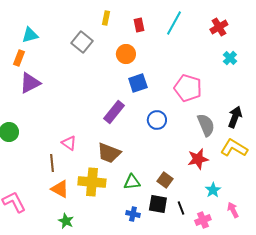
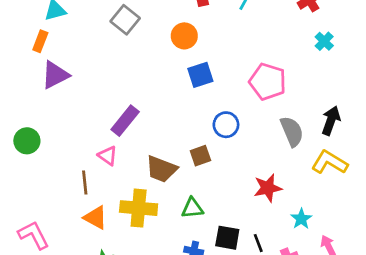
purple rectangle: (114, 112) -> (125, 121), moved
red star: (198, 159) -> (268, 188), moved
brown square: (165, 180) -> (200, 156), moved, turned 35

